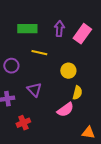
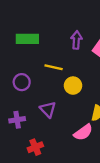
green rectangle: (27, 29) -> (27, 39), moved
yellow circle: (68, 71) -> (73, 86), moved

